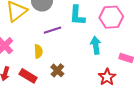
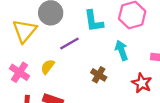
yellow semicircle: (38, 51) -> (48, 67), moved, turned -128
brown cross: (57, 70) -> (99, 75), moved

